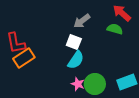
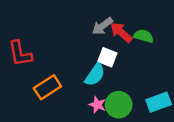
red arrow: (122, 13) -> (121, 32), moved
white square: (74, 42) -> (107, 57), moved
orange rectangle: (24, 58) -> (47, 87), moved

